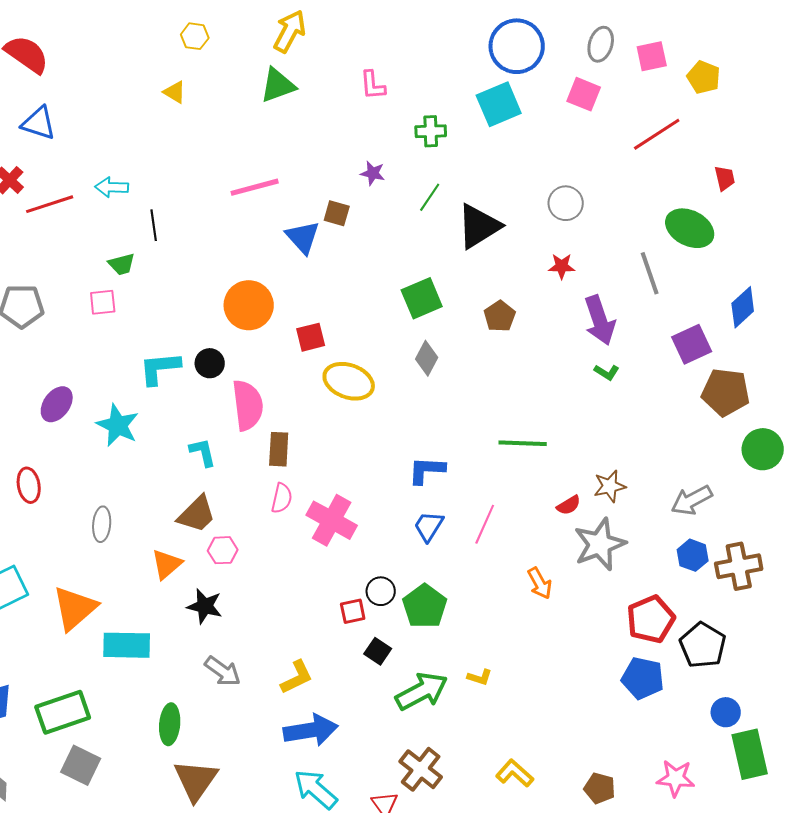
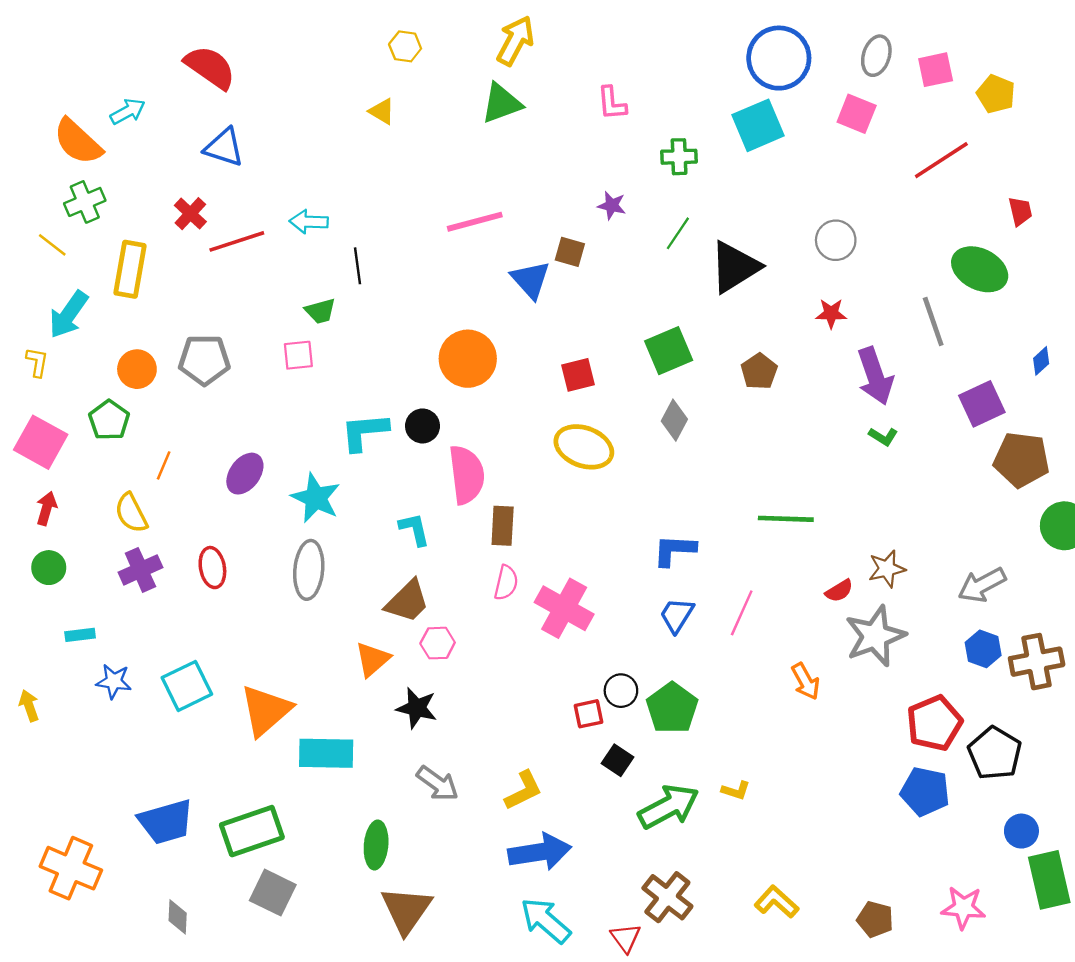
blue diamond: (743, 307) -> (1041, 361), size x0.6
red square: (311, 337) -> (578, 375), moved
gray ellipse: (102, 524) -> (309, 570), moved, size x1.4

